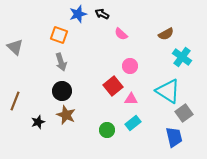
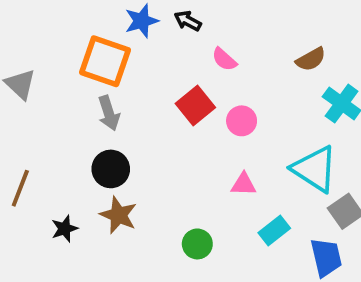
orange square: (59, 35) -> (105, 61), size x1.5
red square: (113, 86) -> (195, 105), moved
cyan rectangle: (133, 123) -> (274, 231), moved

